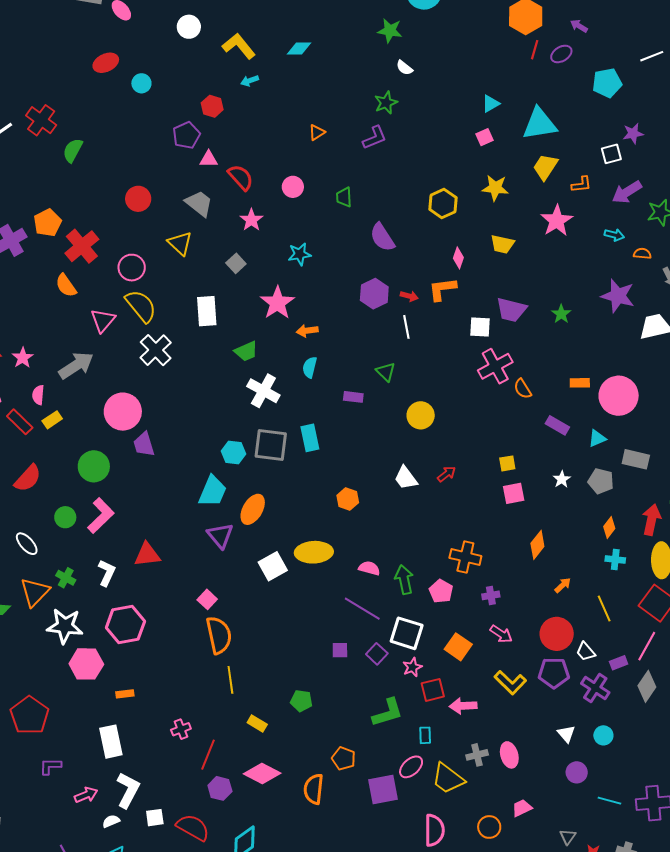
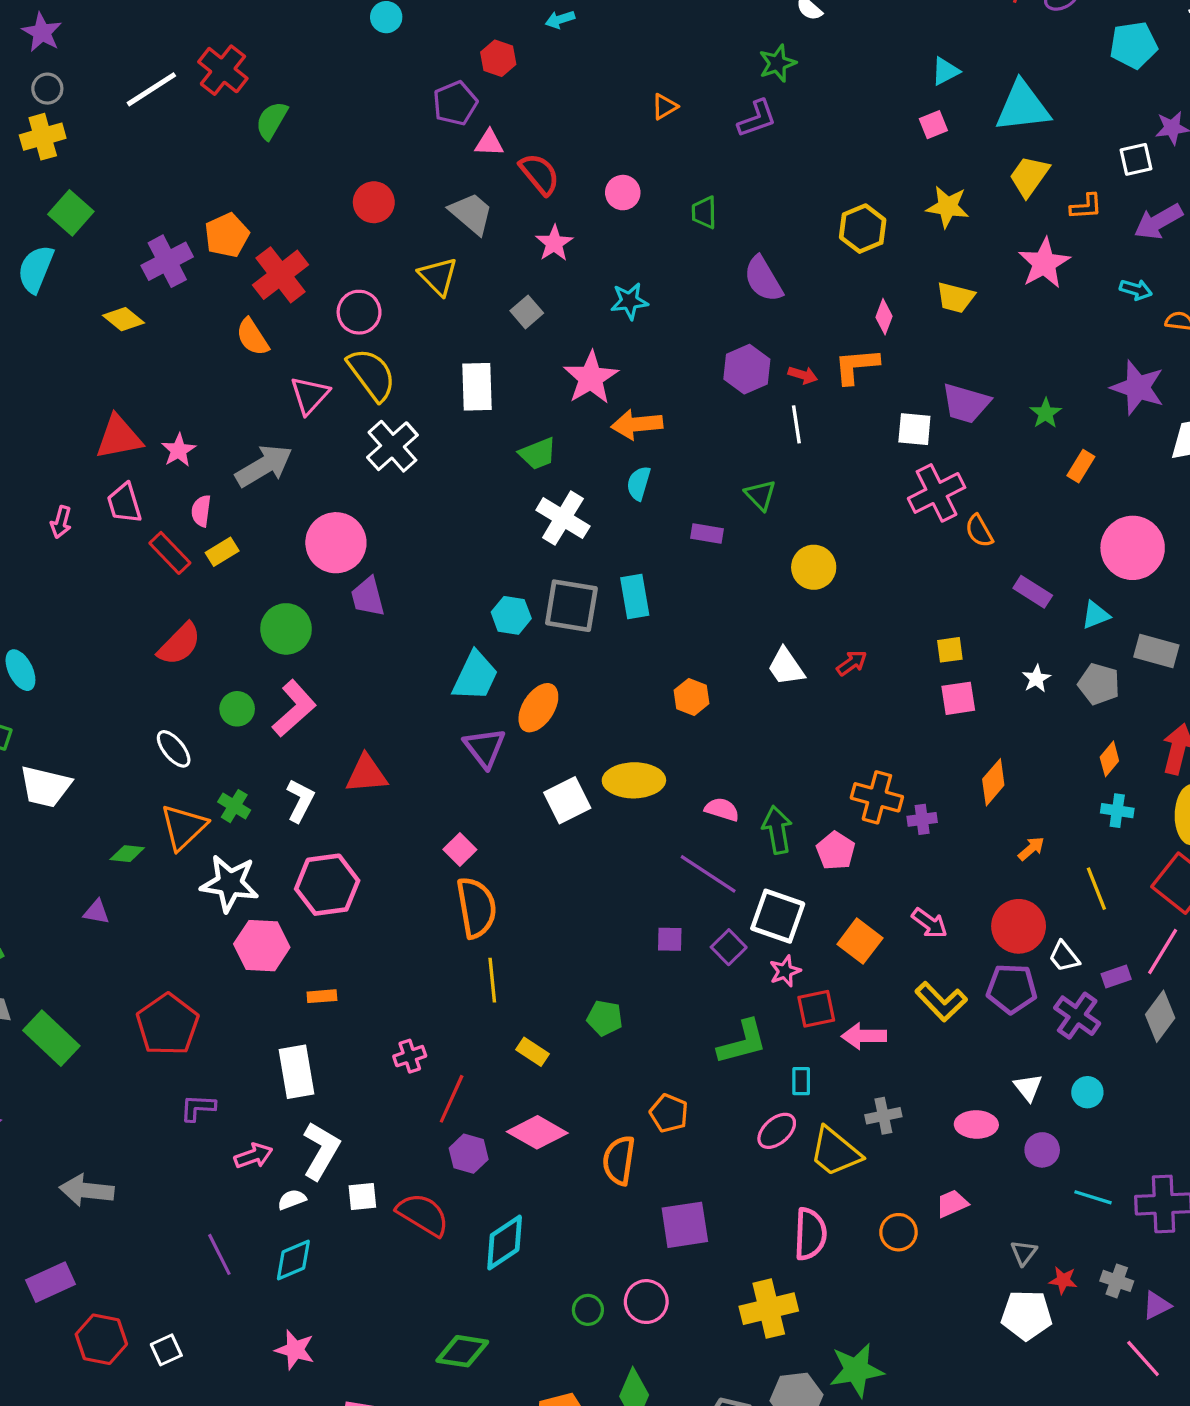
orange arrow: (307, 331) -> (637, 424), size x1.4
orange rectangle: (580, 383) -> (1081, 466), moved, turned -60
purple cross: (491, 595) -> (922, 819), moved
pink ellipse: (509, 755) -> (976, 1124), moved, turned -75
purple square: (383, 790) -> (685, 1225), moved

